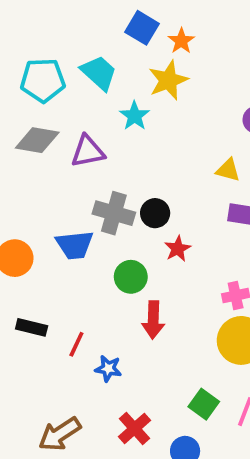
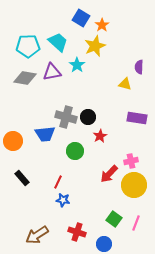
purple triangle: (88, 151) -> (52, 72), moved
yellow triangle: (228, 170) -> (125, 84), moved
red arrow: (153, 320) -> (109, 174), moved, turned 42
black rectangle: (32, 327) -> (22, 178), turned 35
red line: (76, 344) -> (58, 182), moved
red cross: (134, 428) -> (77, 232), turned -30

